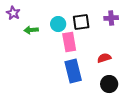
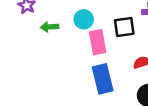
black square: (81, 22) -> (124, 27), moved

